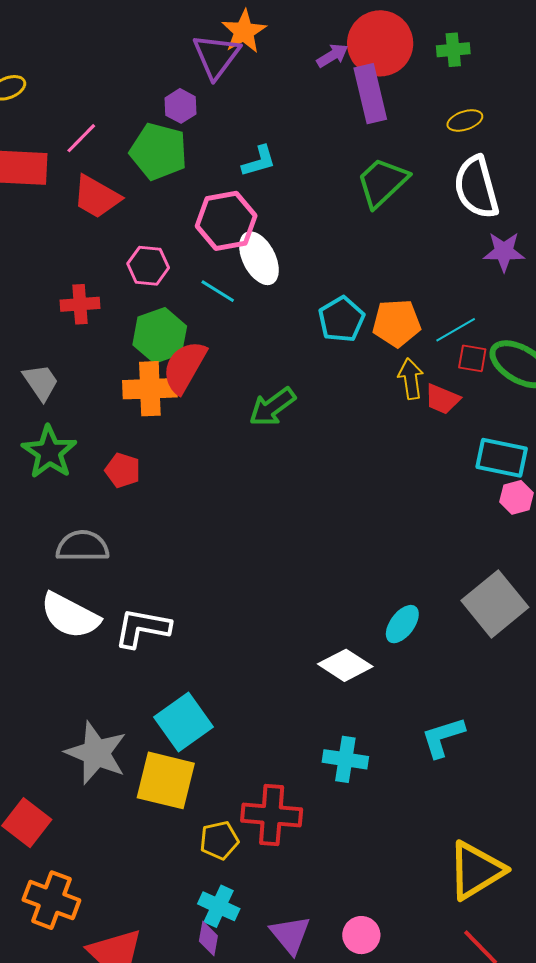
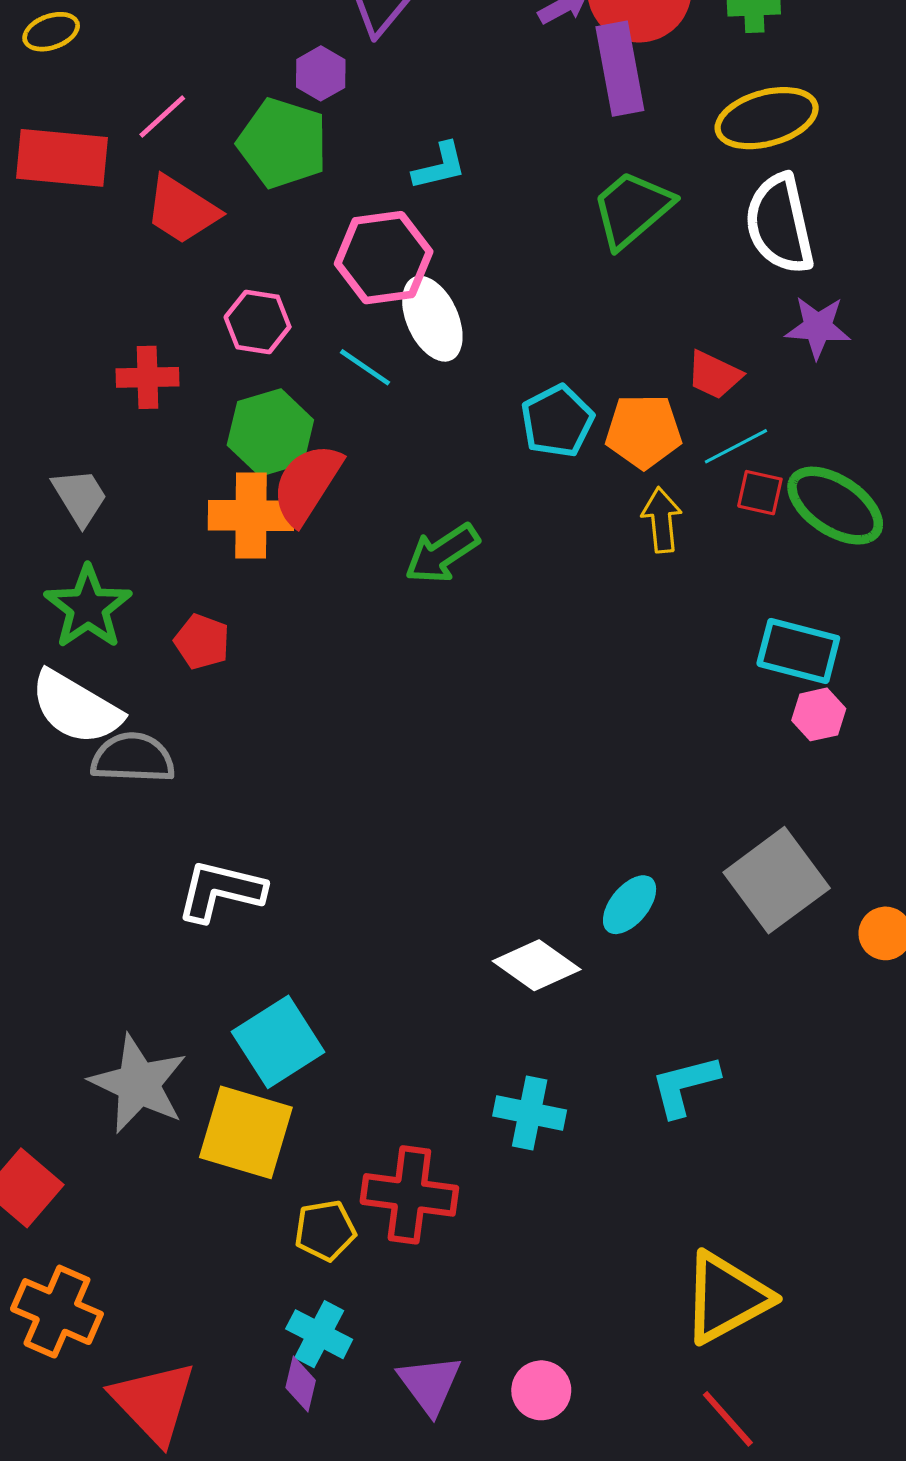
yellow ellipse: (465, 120) -> (767, 118), size x1.8
red trapezoid: (442, 399) -> (714, 375), moved
white semicircle: (70, 616) -> (76, 708), moved

